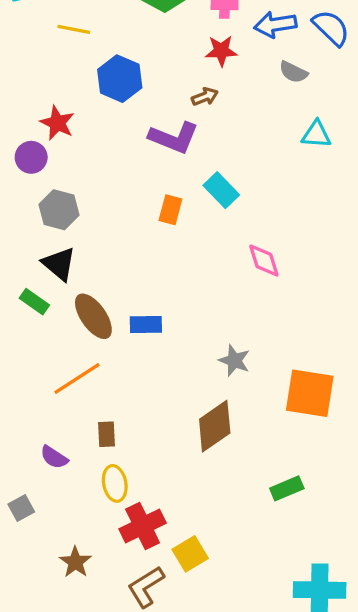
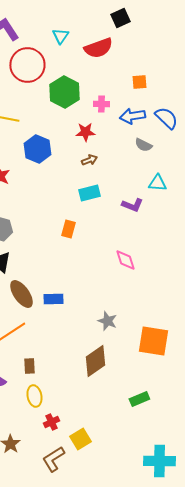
red star: (221, 51) -> (85, 132), moved
purple L-shape: (174, 138) -> (132, 205), moved, size x0.7
cyan rectangle: (221, 190) -> (89, 193), moved, turned -60
red cross: (143, 526) -> (51, 422), size x0.6

